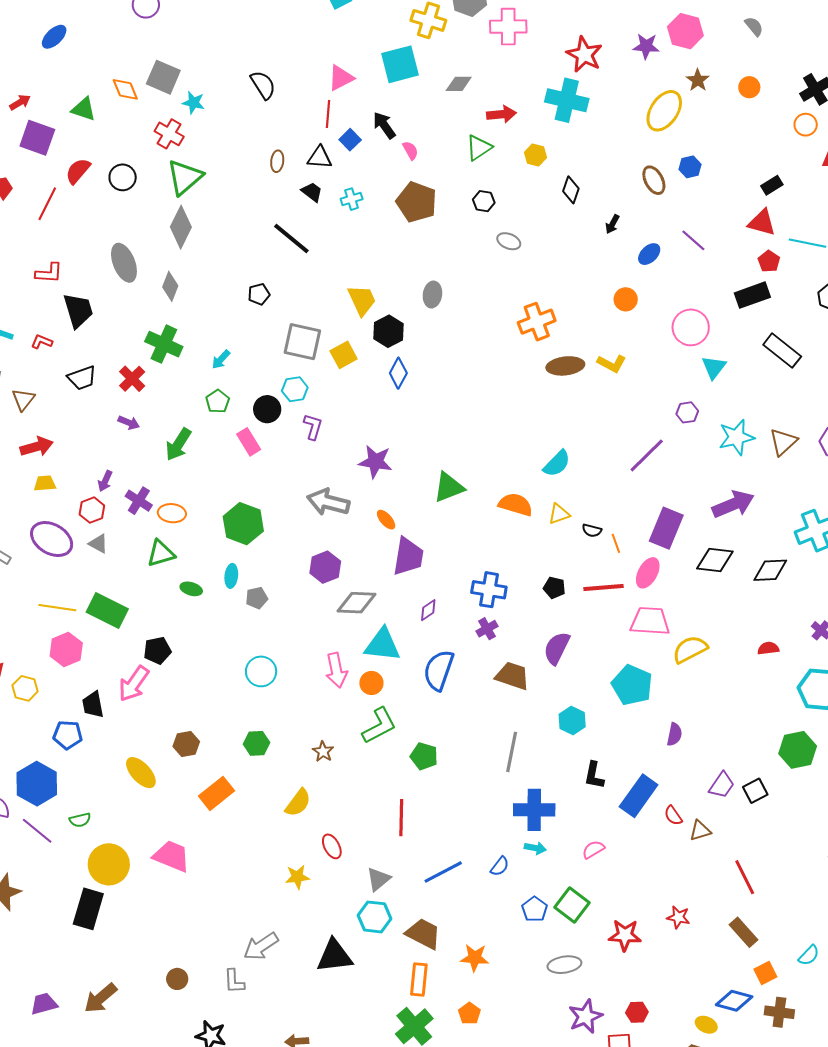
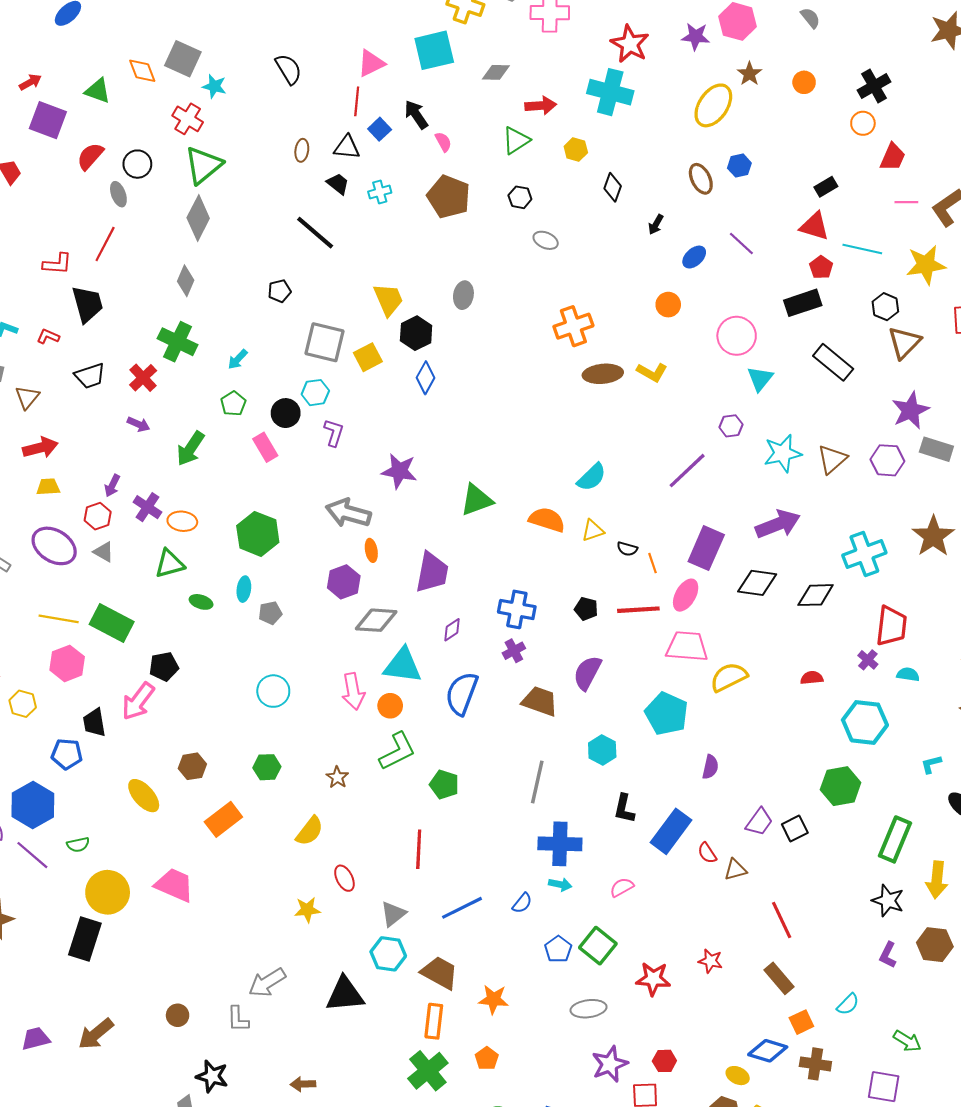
red line: (47, 204) -> (105, 244), moved
gray ellipse: (124, 263) -> (118, 194), moved, size x0.6
orange ellipse: (386, 520) -> (371, 550), moved, turned 30

